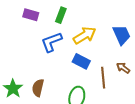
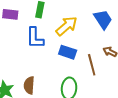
blue L-shape: (51, 42) -> (35, 38), turned -60

